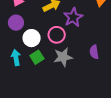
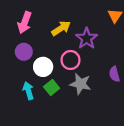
gray star: (63, 57) -> (80, 84), turned 30

